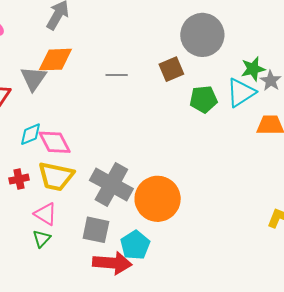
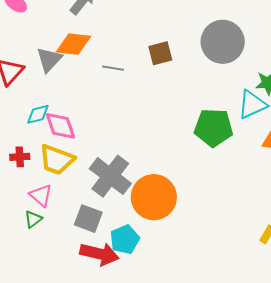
brown square: (171, 69) -> (160, 53), moved
gray line: (117, 75) -> (113, 68), moved
green pentagon: (203, 99) -> (214, 128), moved, size x1.4

